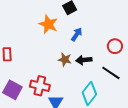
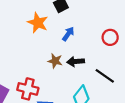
red circle: (115, 46) -> (110, 37), moved

